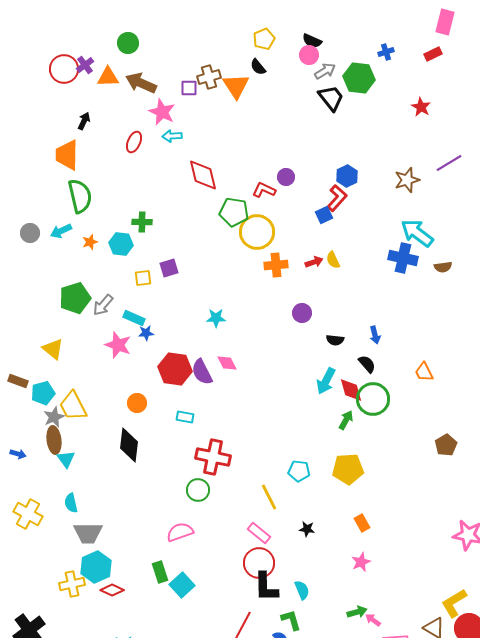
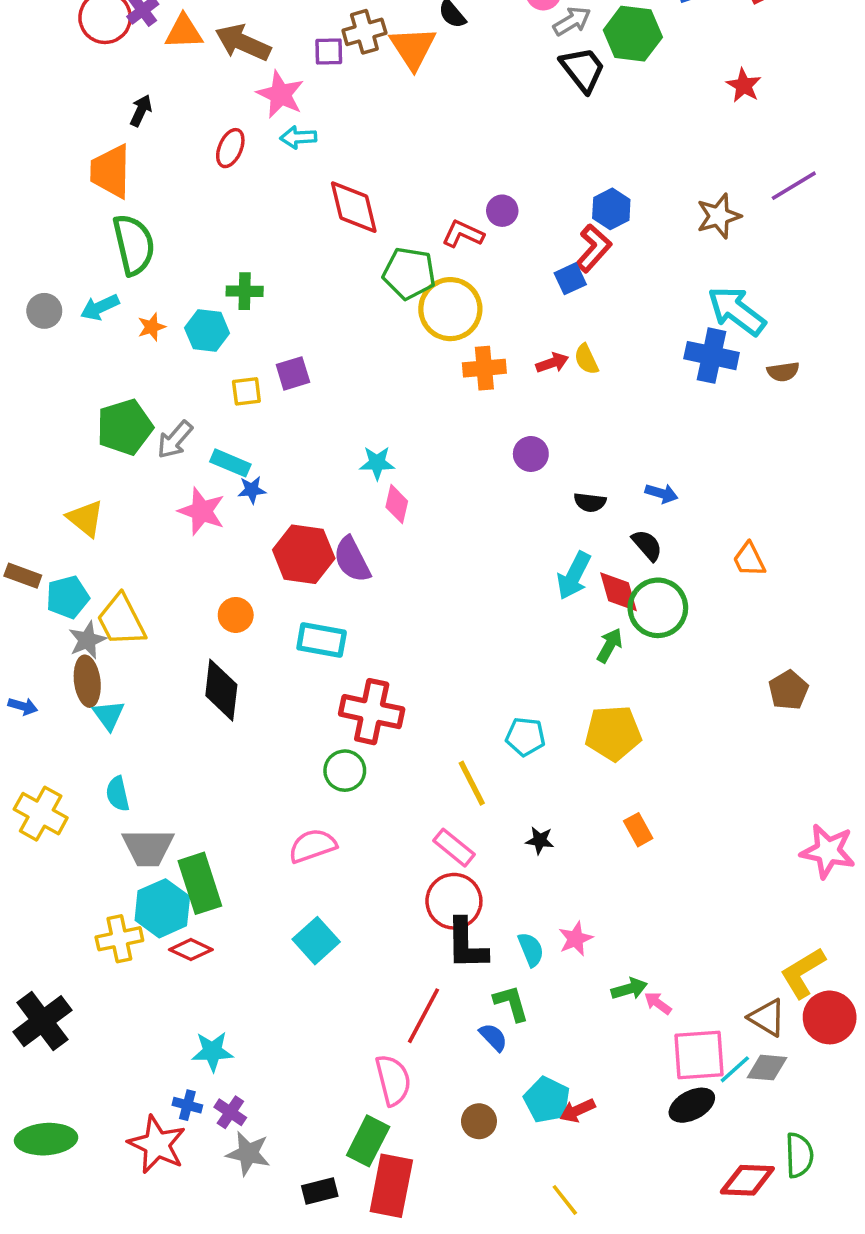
blue arrow: (375, 335) -> (661, 493), turned -60
pink diamond: (227, 363) -> (397, 504), moved, turned 40
cyan rectangle: (185, 417) -> (322, 640), size x1.5
pink star: (361, 562) -> (576, 939), moved
green rectangle: (160, 572) -> (200, 883), moved, size x1.5

